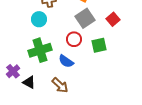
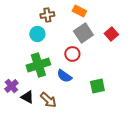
green square: (99, 45) -> (97, 86), moved
brown arrow: (60, 85) -> (48, 100), moved

